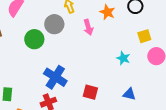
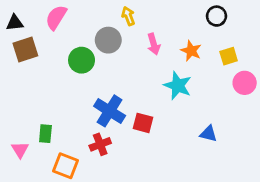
orange star: (107, 12) -> (191, 51), moved
cyan star: (123, 58) -> (178, 86), moved, size x1.5
red square: (90, 92) -> (143, 123), moved

